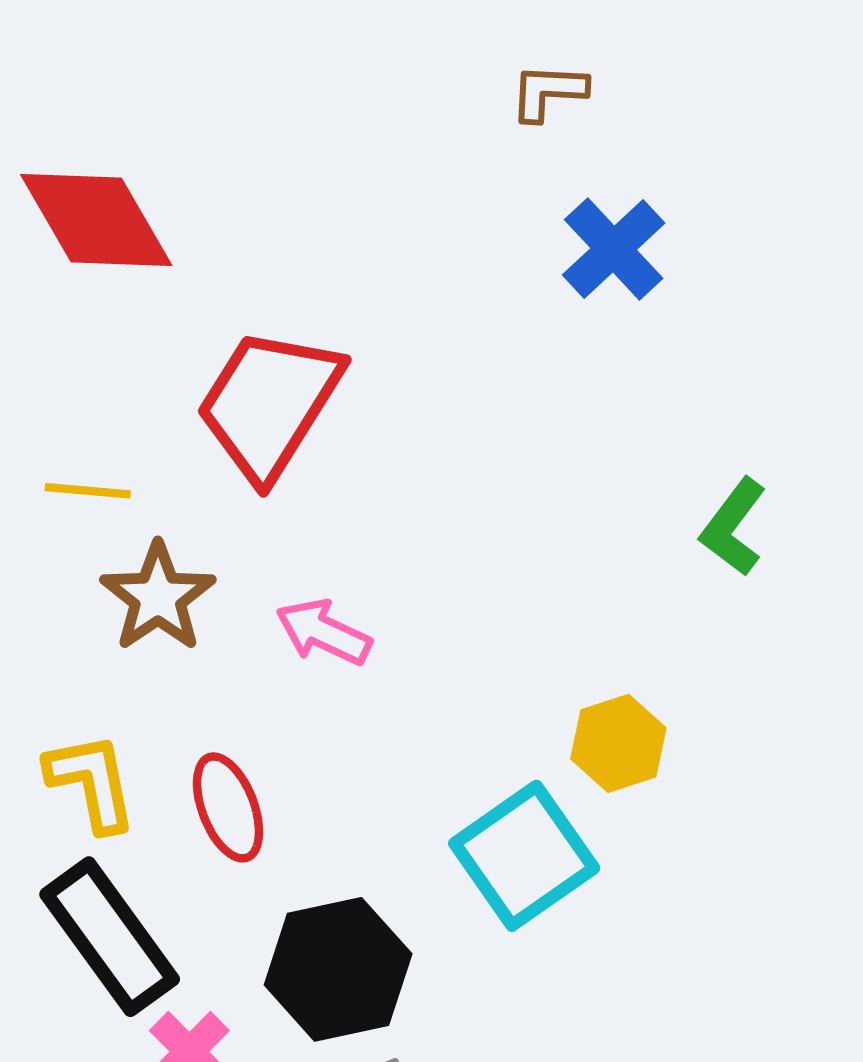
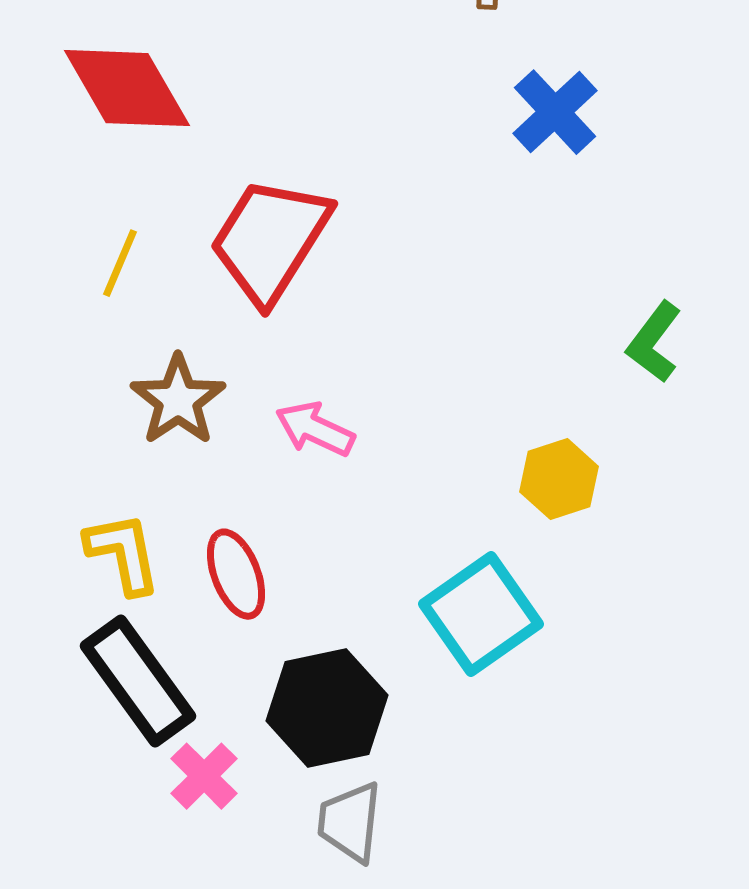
yellow line: (88, 491) -> (120, 263), moved, turned -72
yellow hexagon: (618, 743) -> (559, 479), moved

